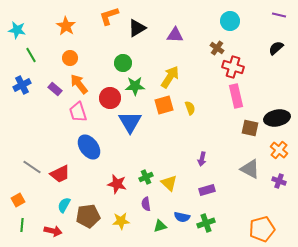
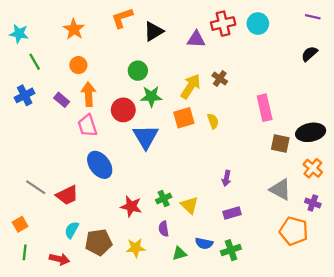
brown cross: (217, 48) -> (220, 78), moved
red cross: (233, 67) -> (223, 24), moved, turned -30
orange arrow: (79, 84) -> (88, 94), turned 35
orange pentagon: (262, 229) -> (294, 231), moved, turned 30

